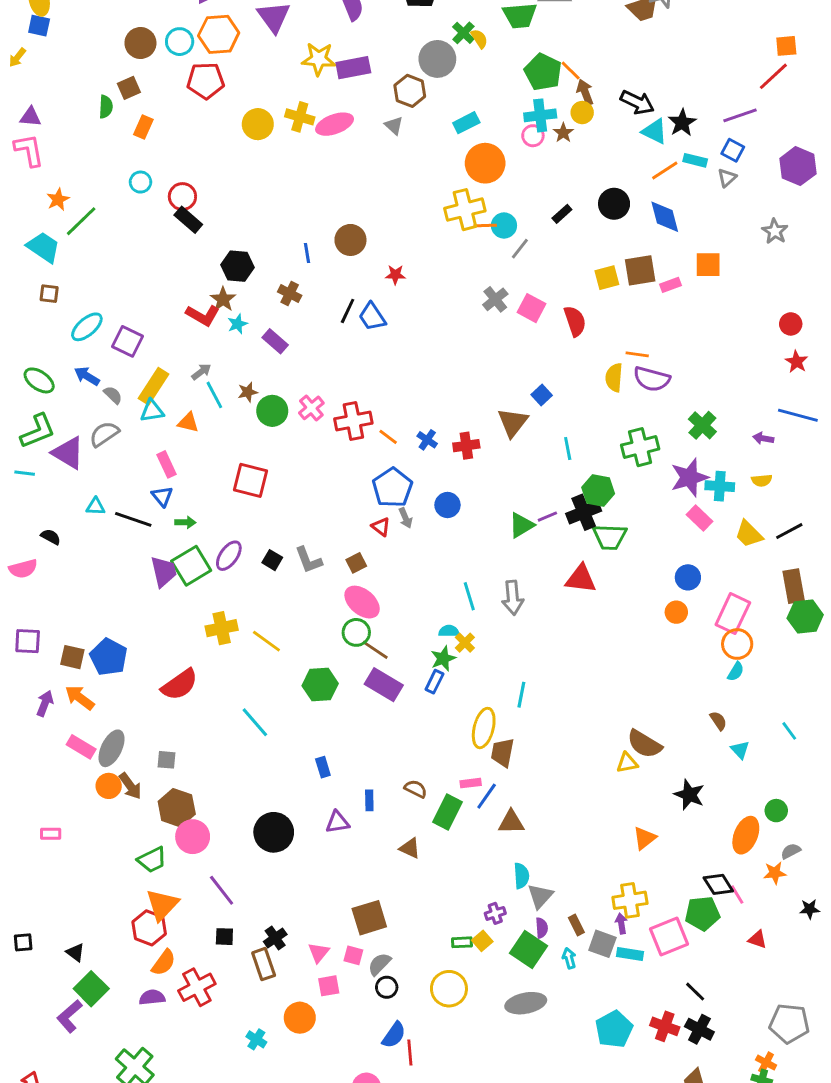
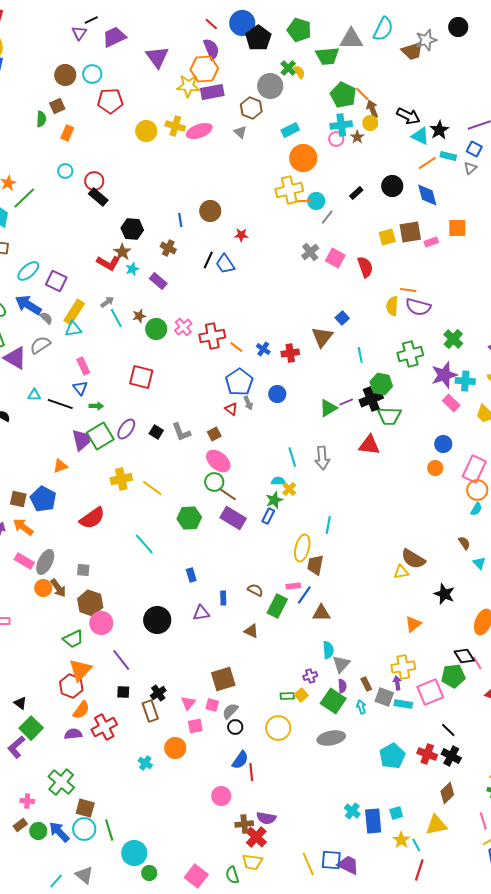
orange hexagon: (219, 34) -> (204, 69), moved
blue arrow: (87, 376) -> (28, 305), size x1.5
orange triangle: (188, 422) -> (60, 466), moved, turned -35

